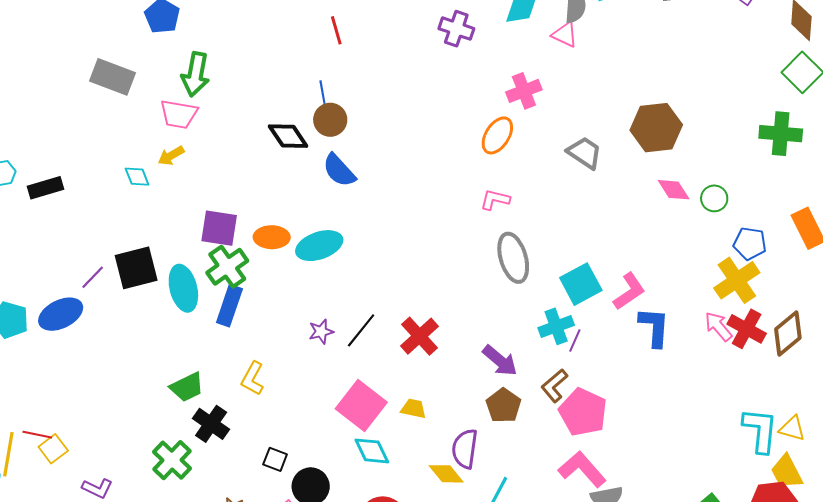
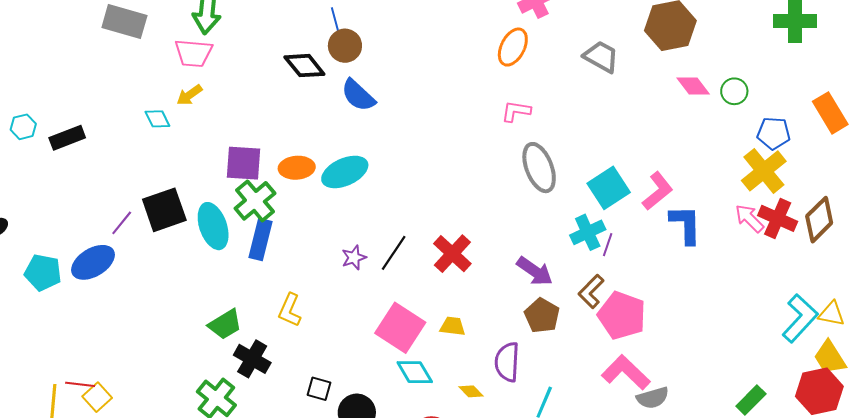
cyan L-shape: (760, 430) -> (800, 318), turned 42
yellow diamond: (446, 474) -> (471, 391), moved, size x0.7

